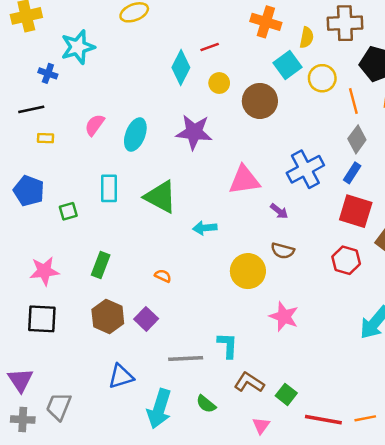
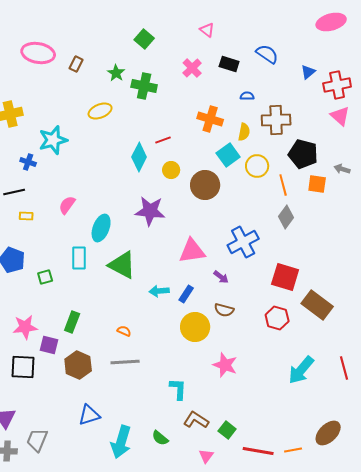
cyan ellipse: (135, 135) -> (101, 228), moved
blue rectangle: (352, 173) -> (186, 294), moved
purple square: (146, 319) -> (49, 345), moved, turned -30
gray line: (186, 358) -> (125, 362), moved

